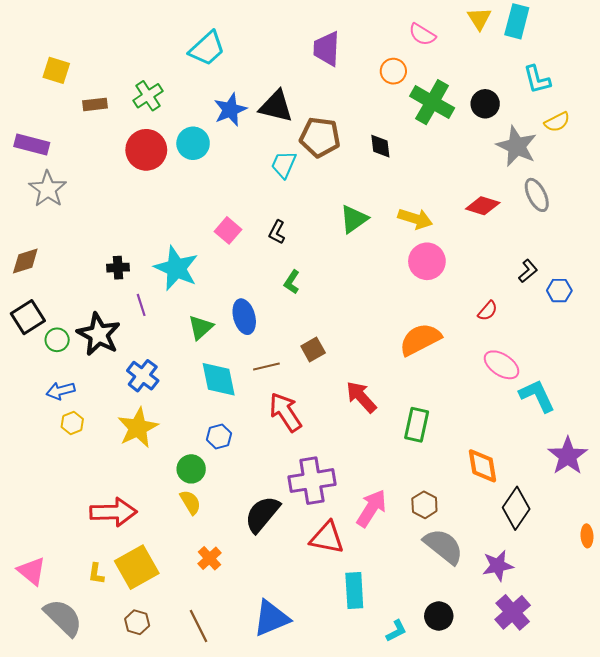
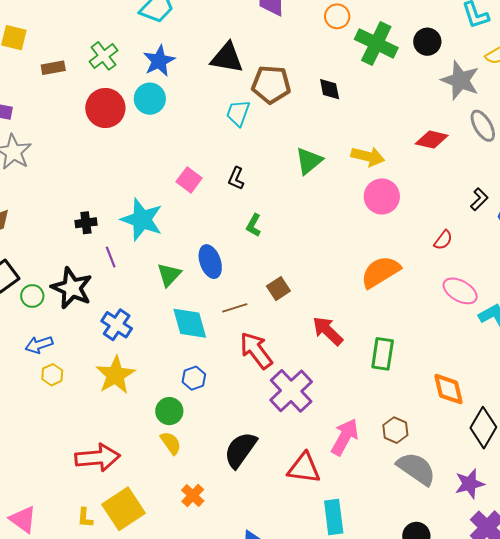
blue star: (230, 110) -> (159, 61), moved
purple cross: (312, 481) -> (291, 391), moved, turned -30

